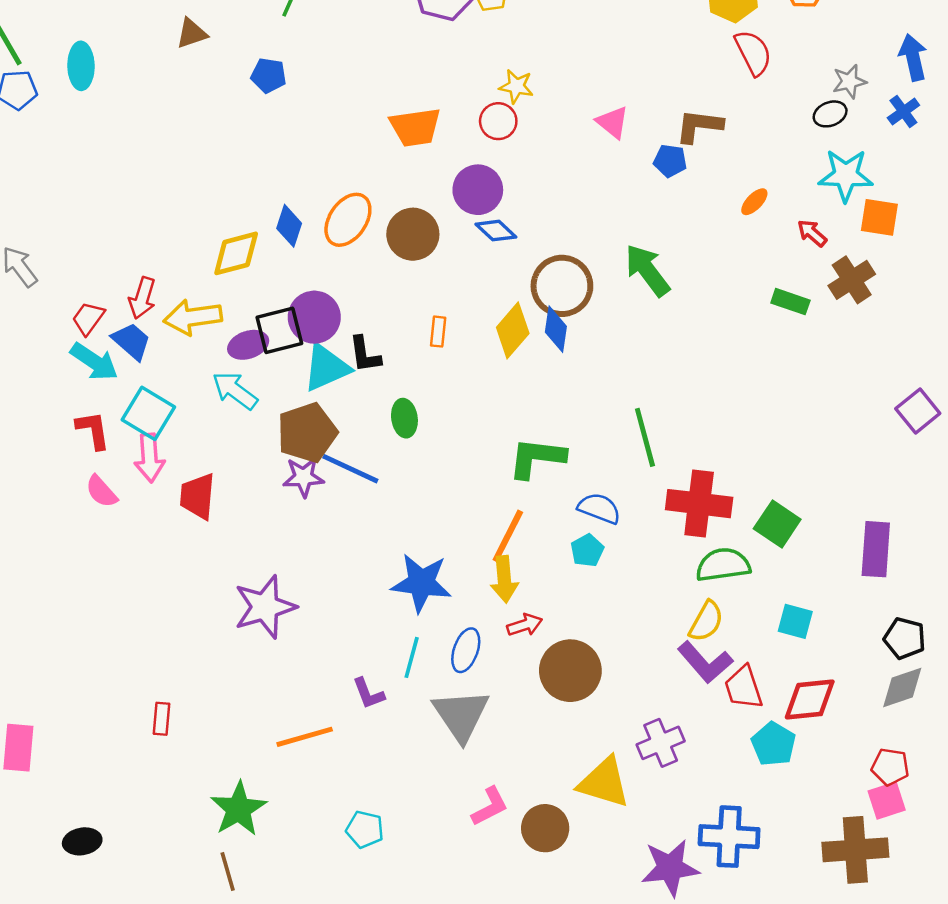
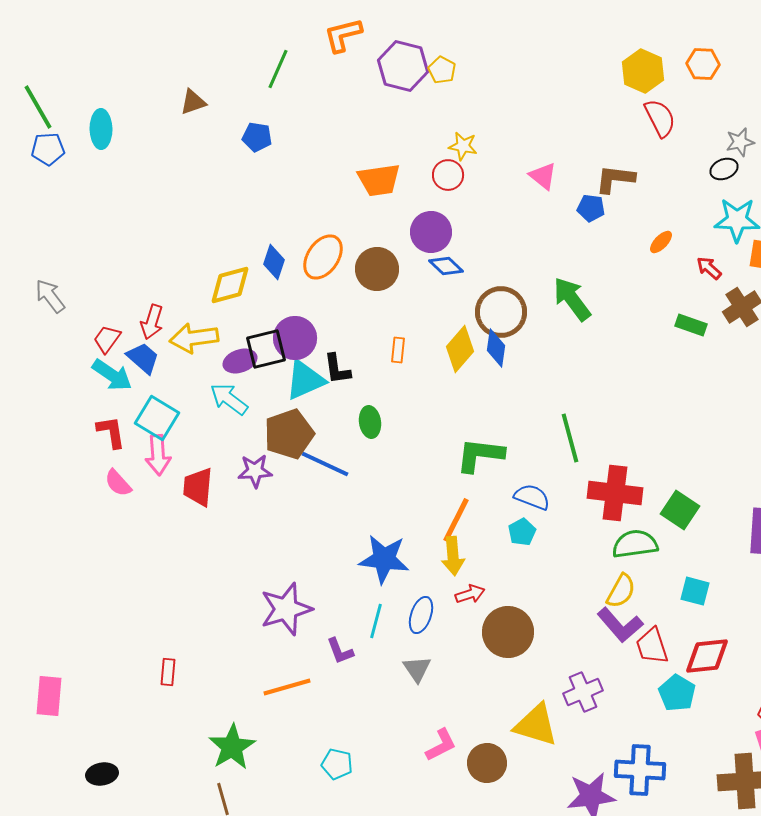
purple star: (303, 477) -> (255, 471), moved
purple star: (265, 607) -> (286, 609), moved
gray triangle: (461, 715) -> (417, 669), size x0.6

